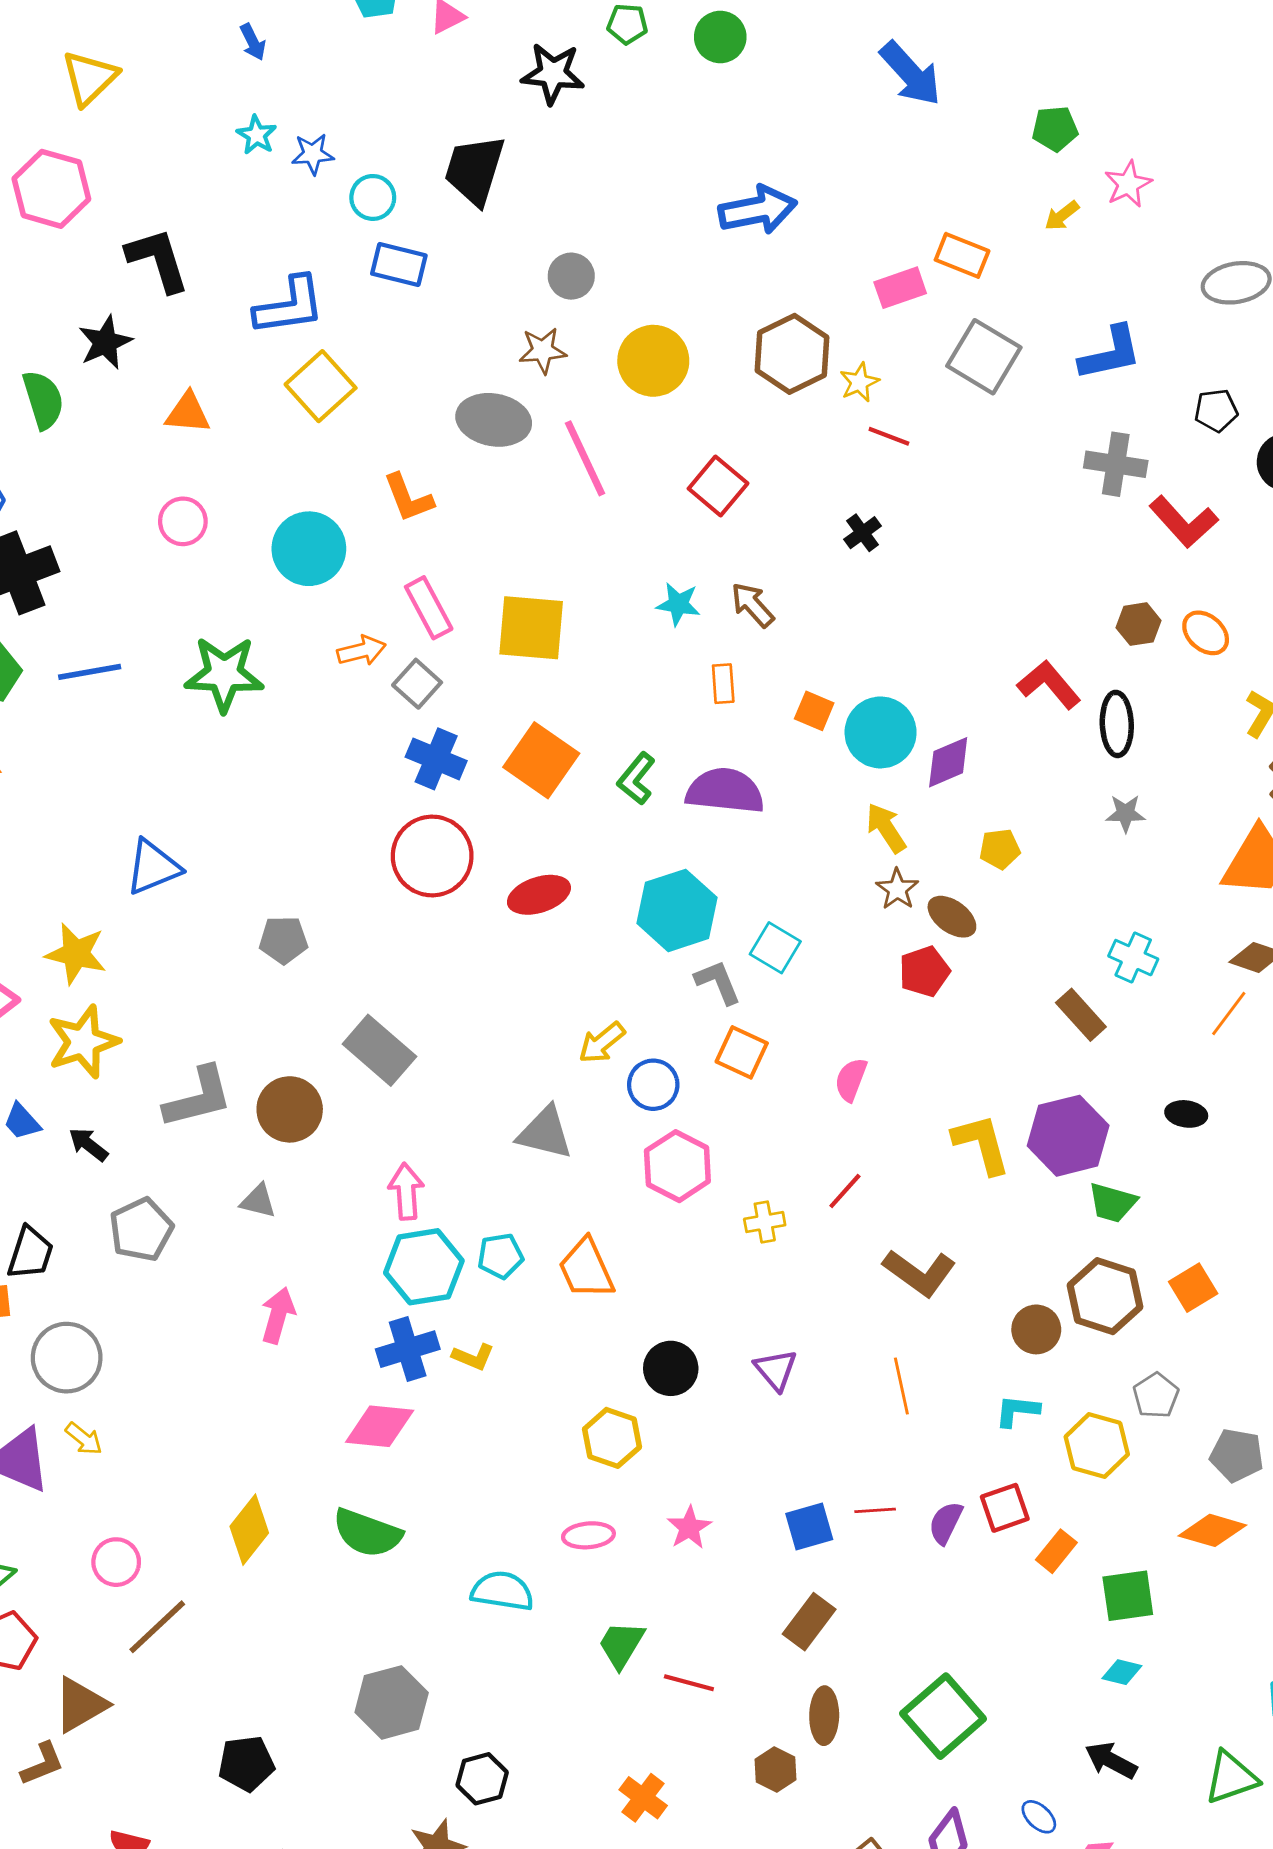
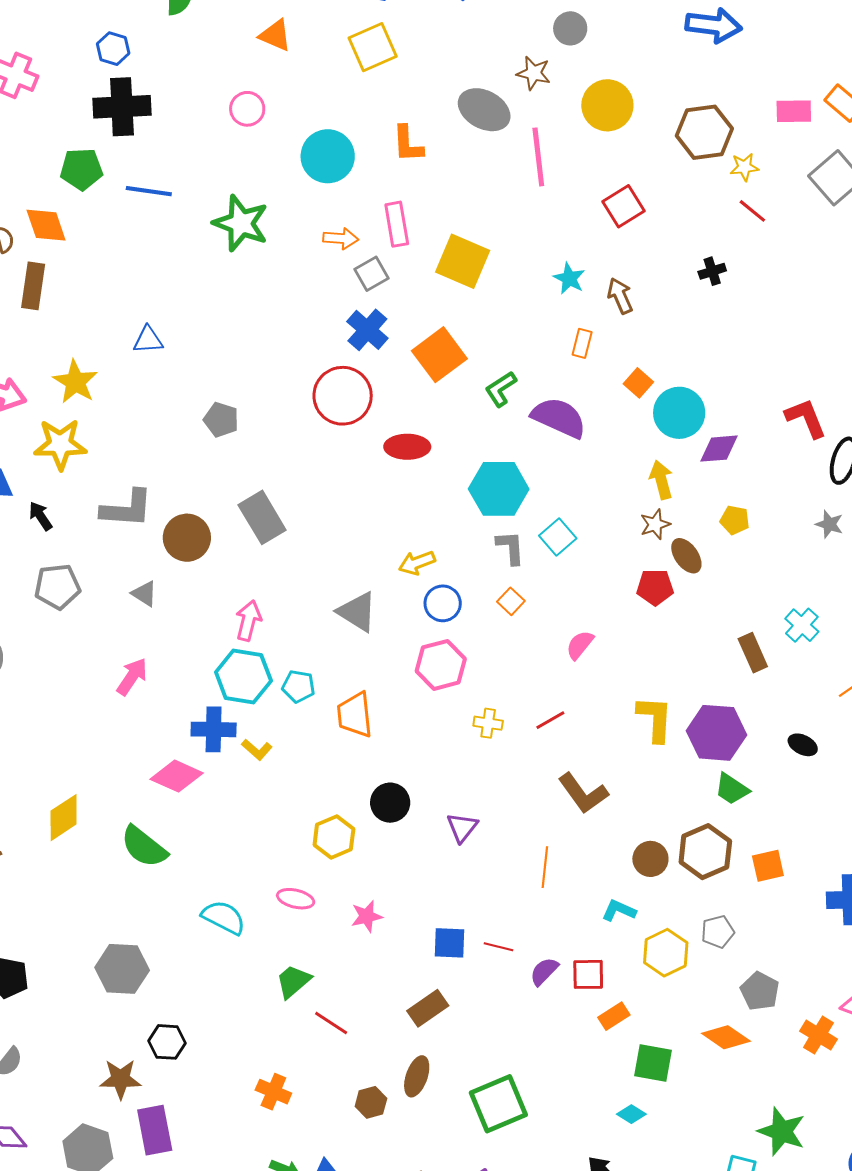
blue triangle: (153, 867) -> (148, 340), size x0.7
orange square: (742, 1052) -> (511, 601), size x0.7
orange cross: (643, 1798) -> (273, 1092), turned -32

